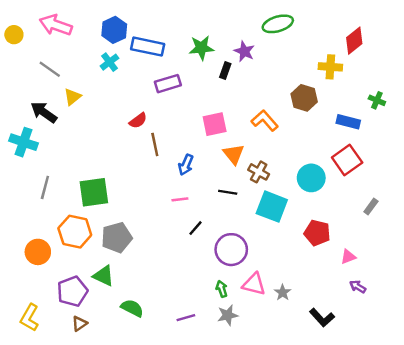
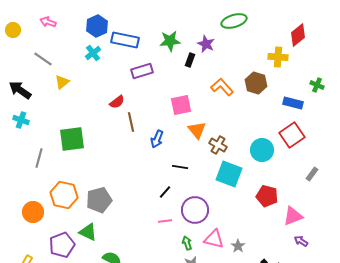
pink arrow: (56, 25) -> (48, 22), size x0.6
black arrow: (44, 112) -> (20, 90), moved
orange L-shape: (265, 121) -> (222, 87), moved
cyan cross: (24, 142) -> (21, 120), size x0.7
green square: (94, 192) -> (72, 139), moved
black line: (228, 192) -> (180, 167), moved
pink line: (180, 199) -> (165, 221), moved
pink triangle: (348, 257) -> (293, 216), size x1.5

